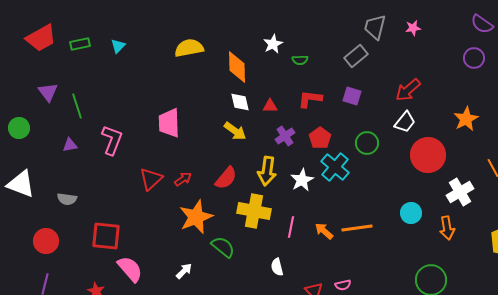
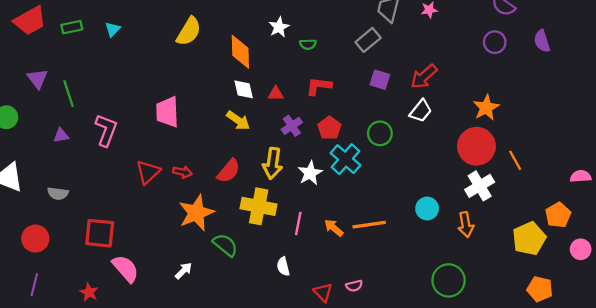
yellow semicircle: (189, 48) -> (189, 31), turned 132
purple square: (352, 96) -> (380, 80), moved
red circle: (428, 155) -> (476, 146), moved
red arrow: (183, 179) -> (182, 172), turned 48

